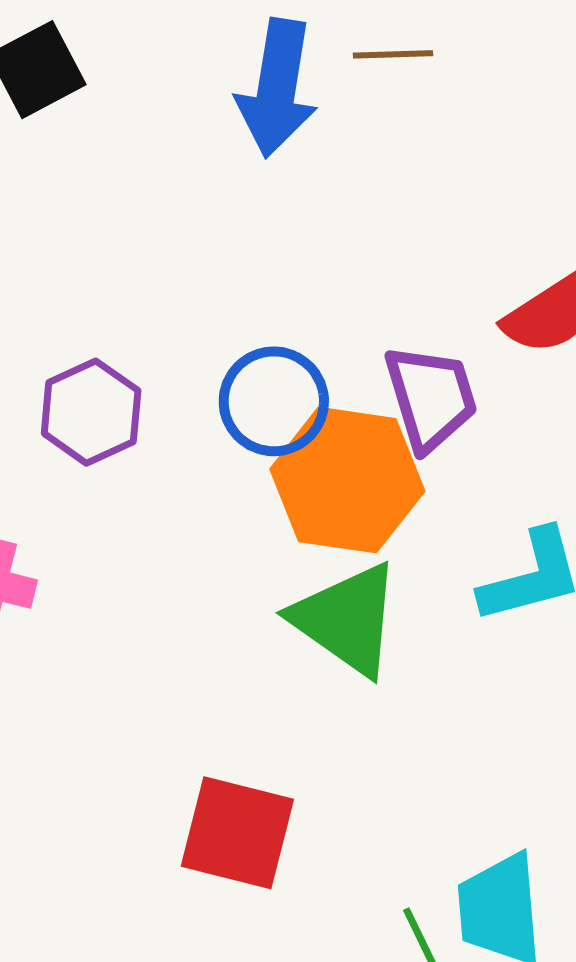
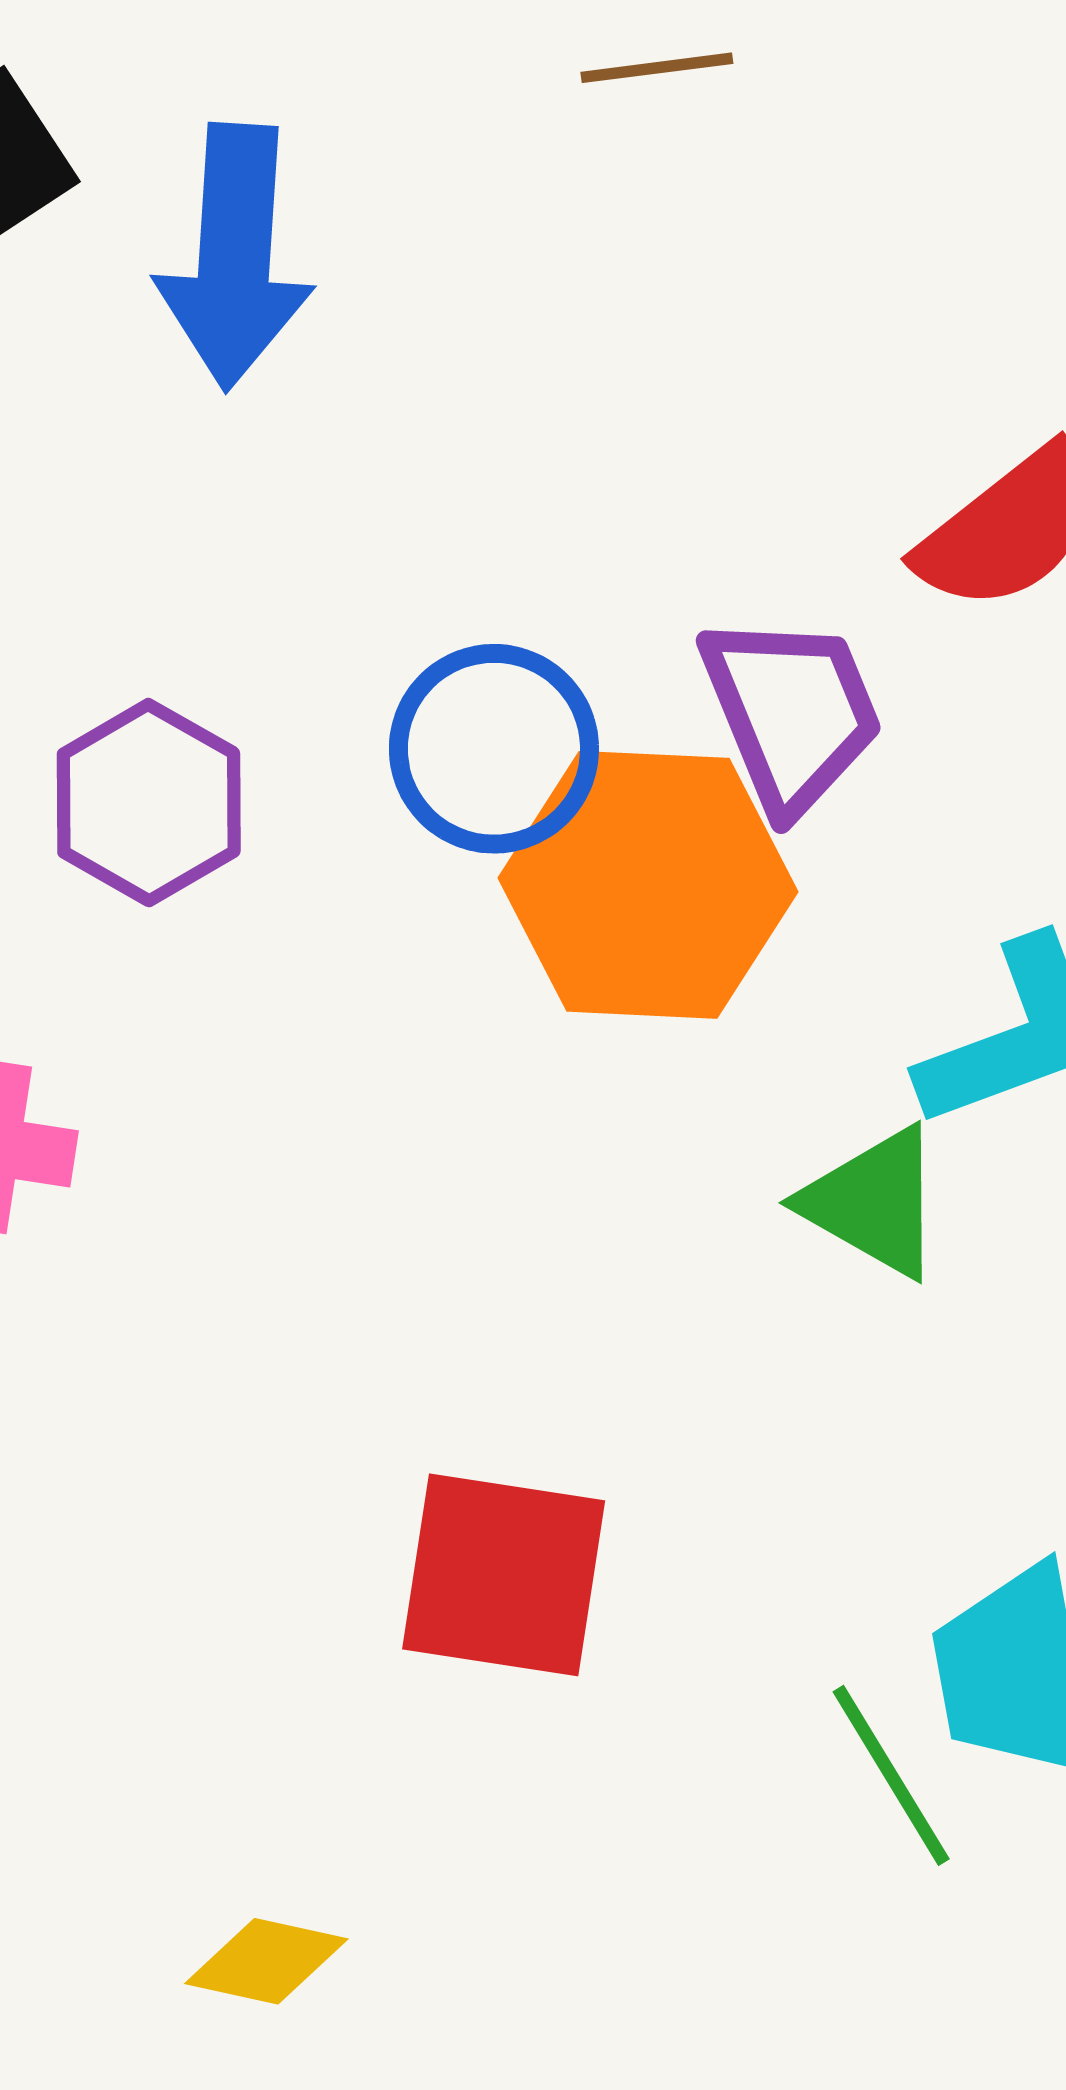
blue arrow: (277, 88) -> (235, 257), moved
green triangle: (347, 619) -> (873, 1202), moved, size x0.7

